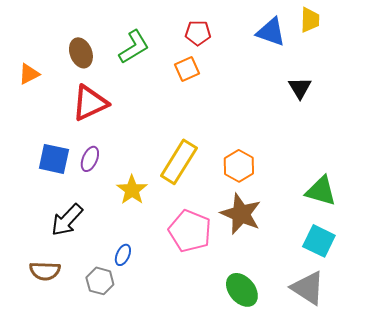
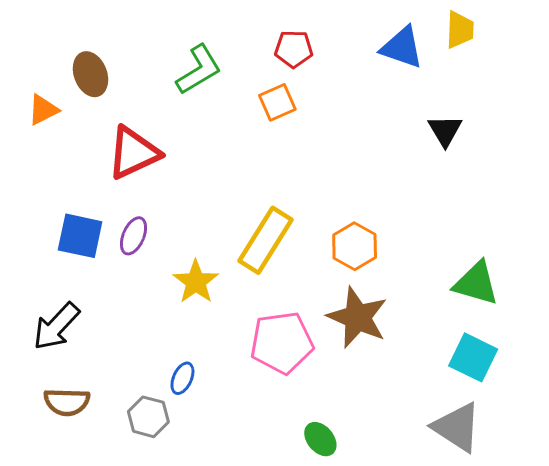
brown ellipse: (81, 53) -> (90, 74), moved
black arrow: (67, 220) -> (56, 326), moved
pink pentagon: (190, 231) -> (282, 343), turned -30
green ellipse: (242, 290) -> (320, 439), moved, size x0.7

